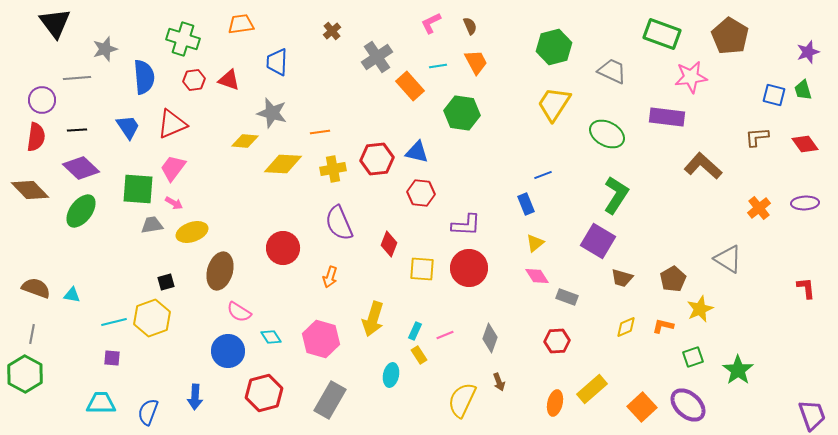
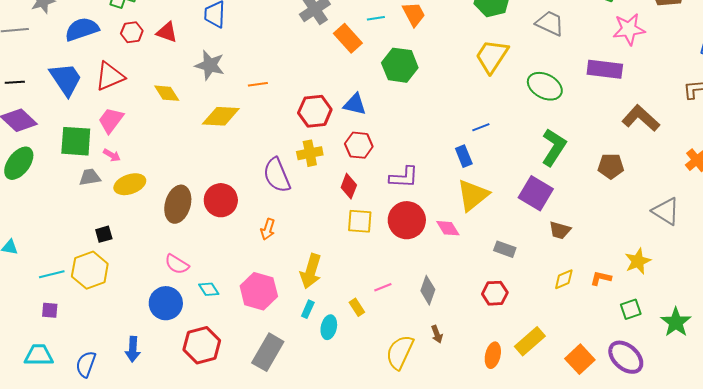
blue semicircle: (144, 77) -> (82, 29), turned -104
blue trapezoid: (128, 127) -> (66, 79), size x1.4
yellow diamond: (245, 141) -> (167, 93), moved, turned 52
yellow cross: (333, 169) -> (310, 153), moved
yellow triangle: (535, 243) -> (473, 195), size x1.8
red diamond: (389, 244) -> (349, 186), moved
brown ellipse: (220, 271) -> (178, 204), moved
pink diamond: (537, 276) -> (448, 228), moved
brown pentagon: (673, 279) -> (611, 166), moved, turned 30
cyan rectangle: (415, 331) -> (308, 309), moved

